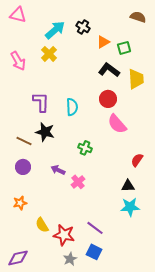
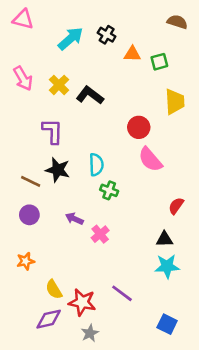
orange triangle: (103, 42) -> (132, 54), turned 32
yellow cross: (49, 54) -> (59, 85), moved
black L-shape: (109, 70) -> (90, 95), moved
cyan semicircle: (72, 107) -> (96, 165), moved
blue square: (94, 252) -> (167, 324), moved
purple diamond: (18, 258) -> (49, 319), moved

